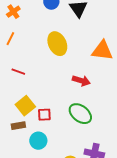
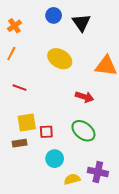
yellow ellipse: (57, 44) -> (60, 59), turned -35
yellow square: (25, 106) -> (27, 123), turned 30
cyan circle: (38, 141) -> (55, 159), moved

